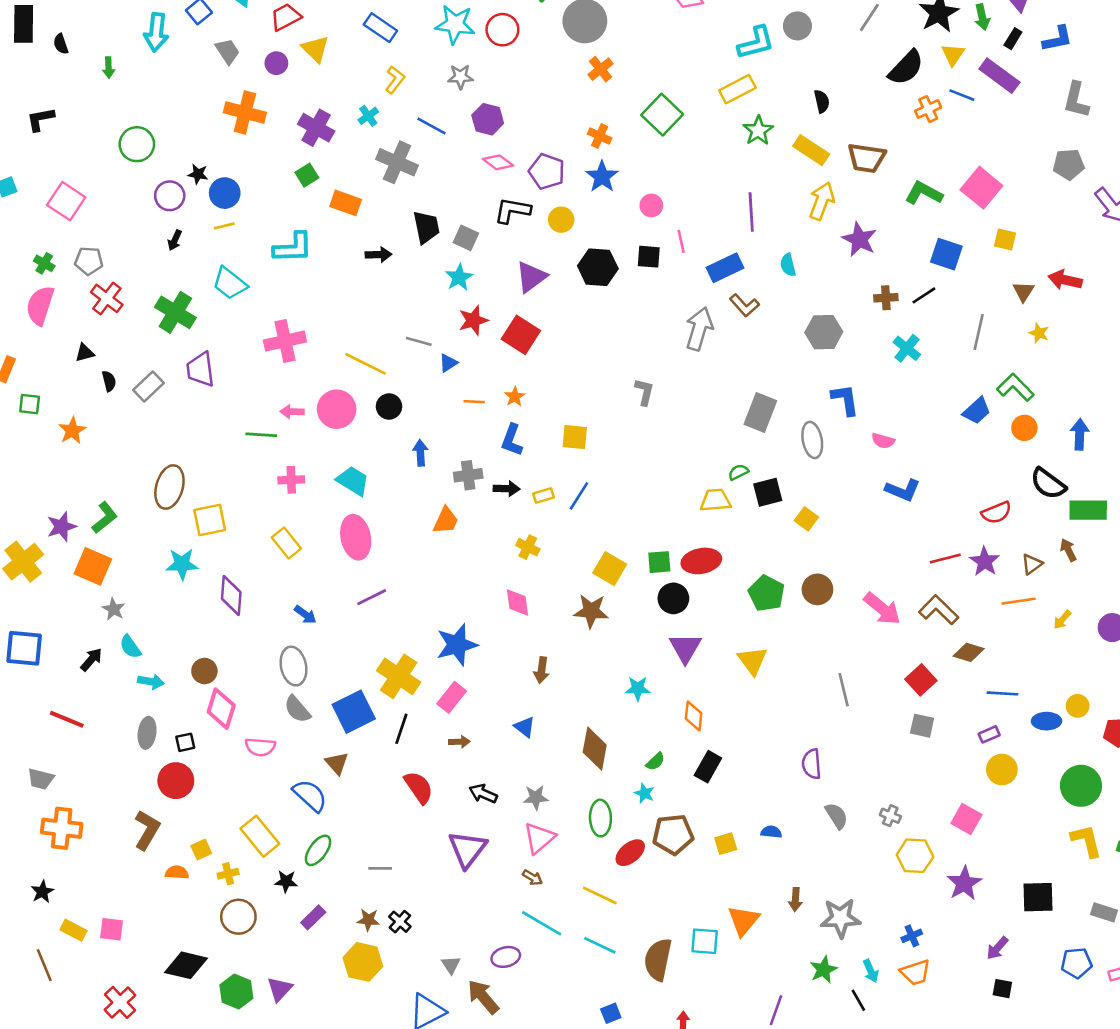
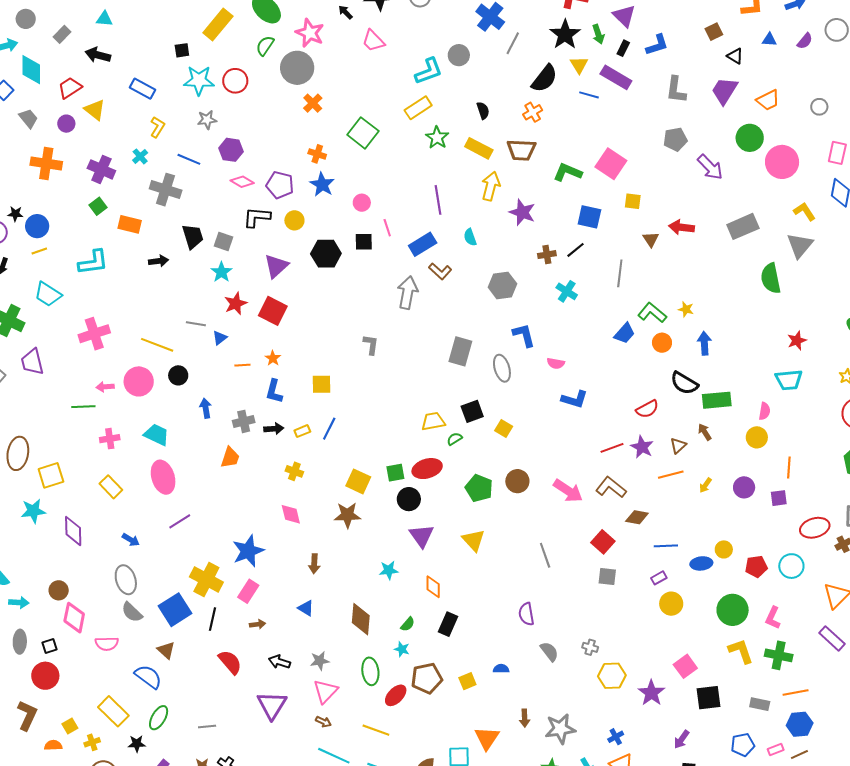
orange cross: (928, 109) -> (533, 112), moved
yellow star: (1039, 333) -> (686, 309), moved
green semicircle: (738, 472) -> (455, 439), moved
pink square: (966, 819) -> (685, 666), moved, turned 30

